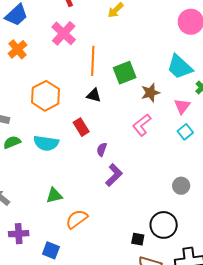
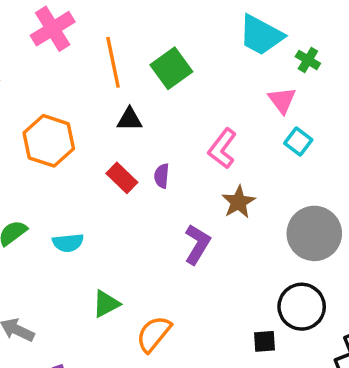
pink cross: (64, 33) -> (53, 29), turned 30
brown star: (150, 93) -> (238, 202), moved
cyan semicircle: (46, 143) -> (68, 243), moved, size x0.7
purple semicircle: (102, 149) -> (162, 176), moved
gray circle: (181, 186) -> (314, 233), size x1.8

